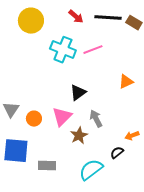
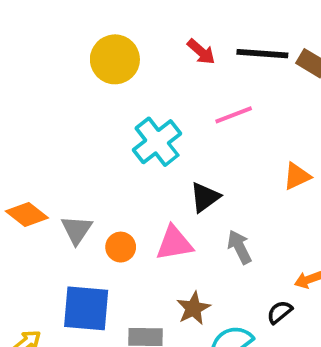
cyan cross: (63, 50) -> (157, 142), moved, turned 30
pink triangle: (62, 117) -> (174, 243), turned 35
brown star: (79, 136) -> (193, 308), moved

